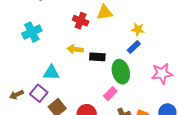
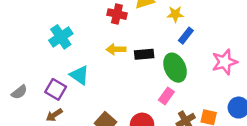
yellow star: (138, 29) -> (175, 14), moved
cyan triangle: (51, 73) -> (79, 75), moved, turned 42
purple square: (39, 93) -> (56, 89), moved

